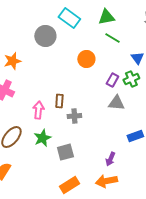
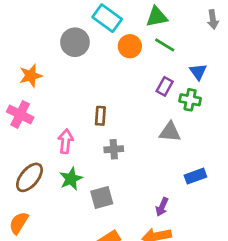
orange circle: (86, 59) -> (130, 46), moved
green cross: (131, 79) -> (190, 100), turned 35
purple rectangle: (112, 80) -> (165, 86), moved
brown rectangle: (59, 101) -> (100, 116), moved

